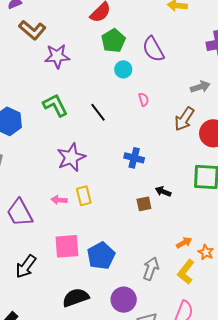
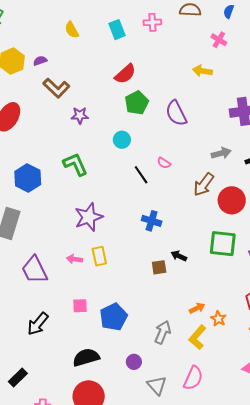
purple star: (57, 56) -> (80, 115), size x0.7
cyan circle: (123, 69) -> (122, 140), moved
pink semicircle: (144, 99) -> (164, 163), turned 136
black line: (98, 112) -> (141, 175), moved
pink square: (67, 246) -> (80, 306), size x0.6
purple circle: (124, 300) -> (134, 362), size x0.6

